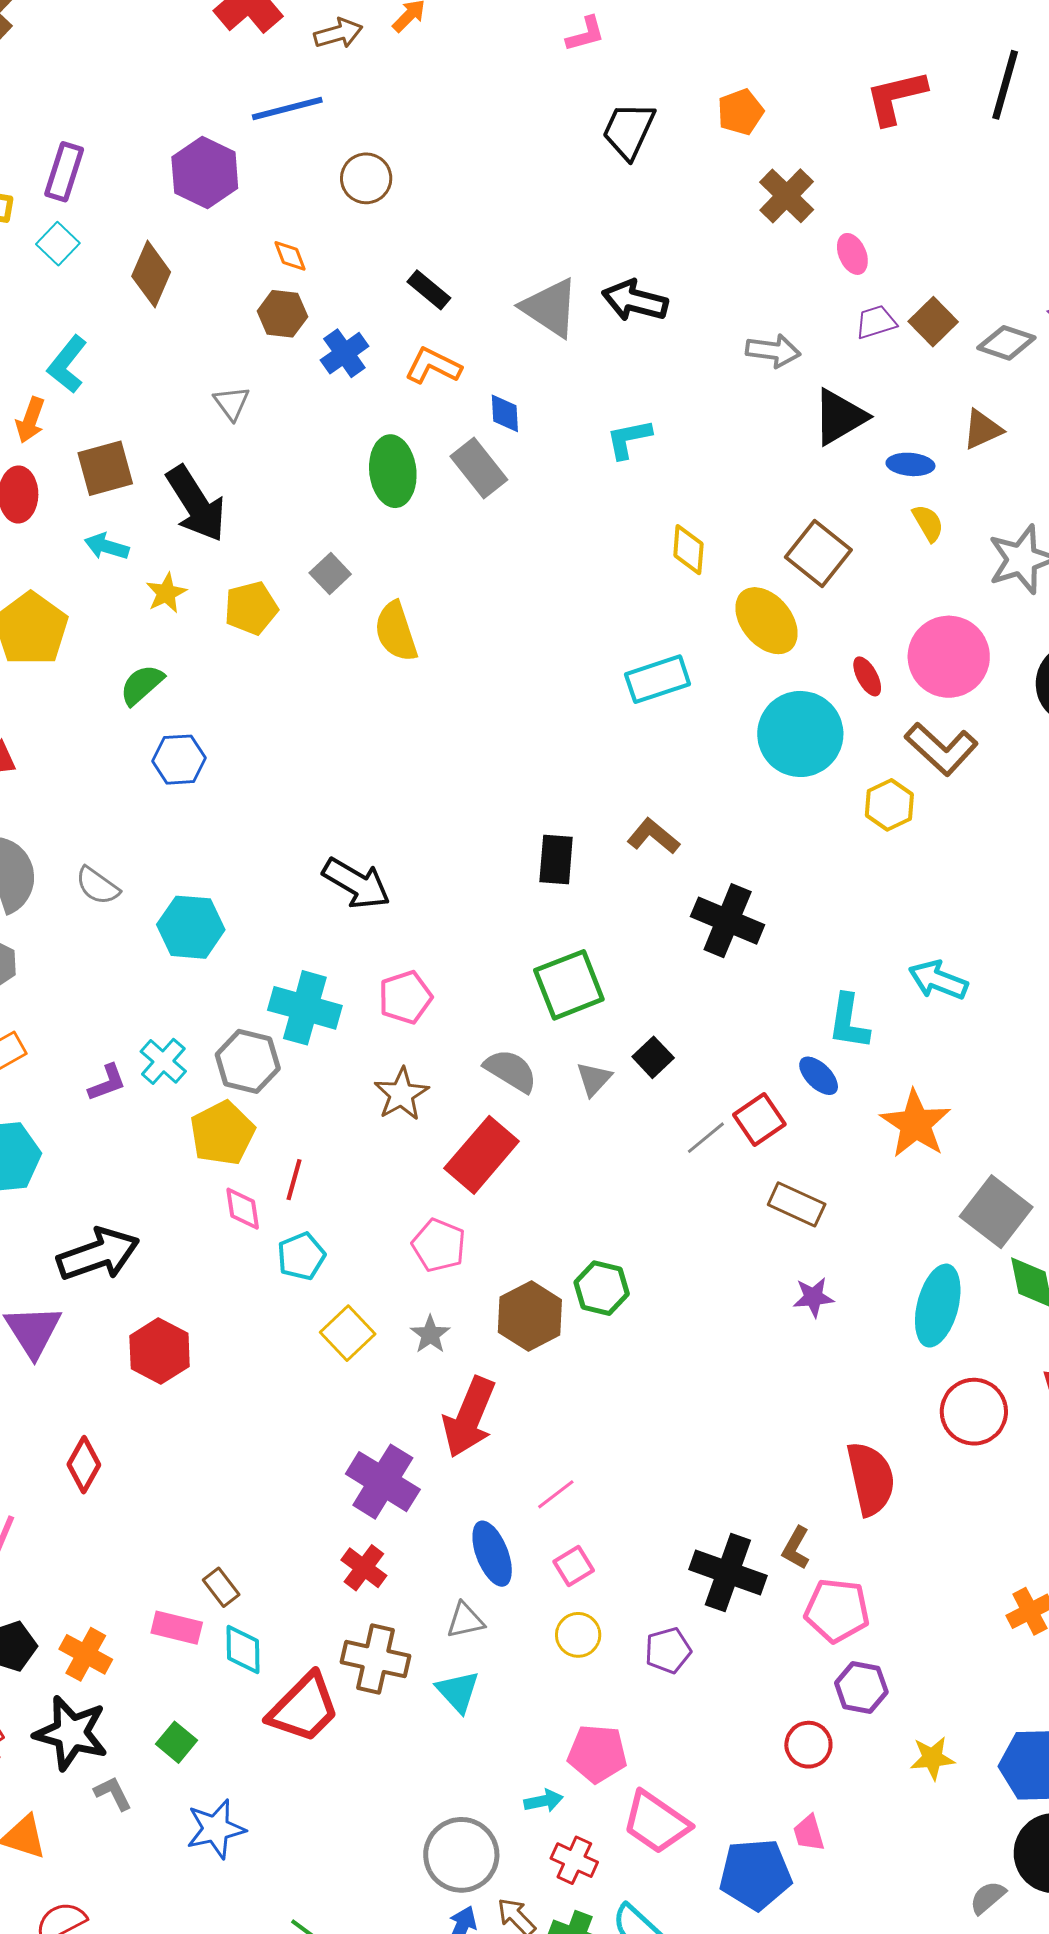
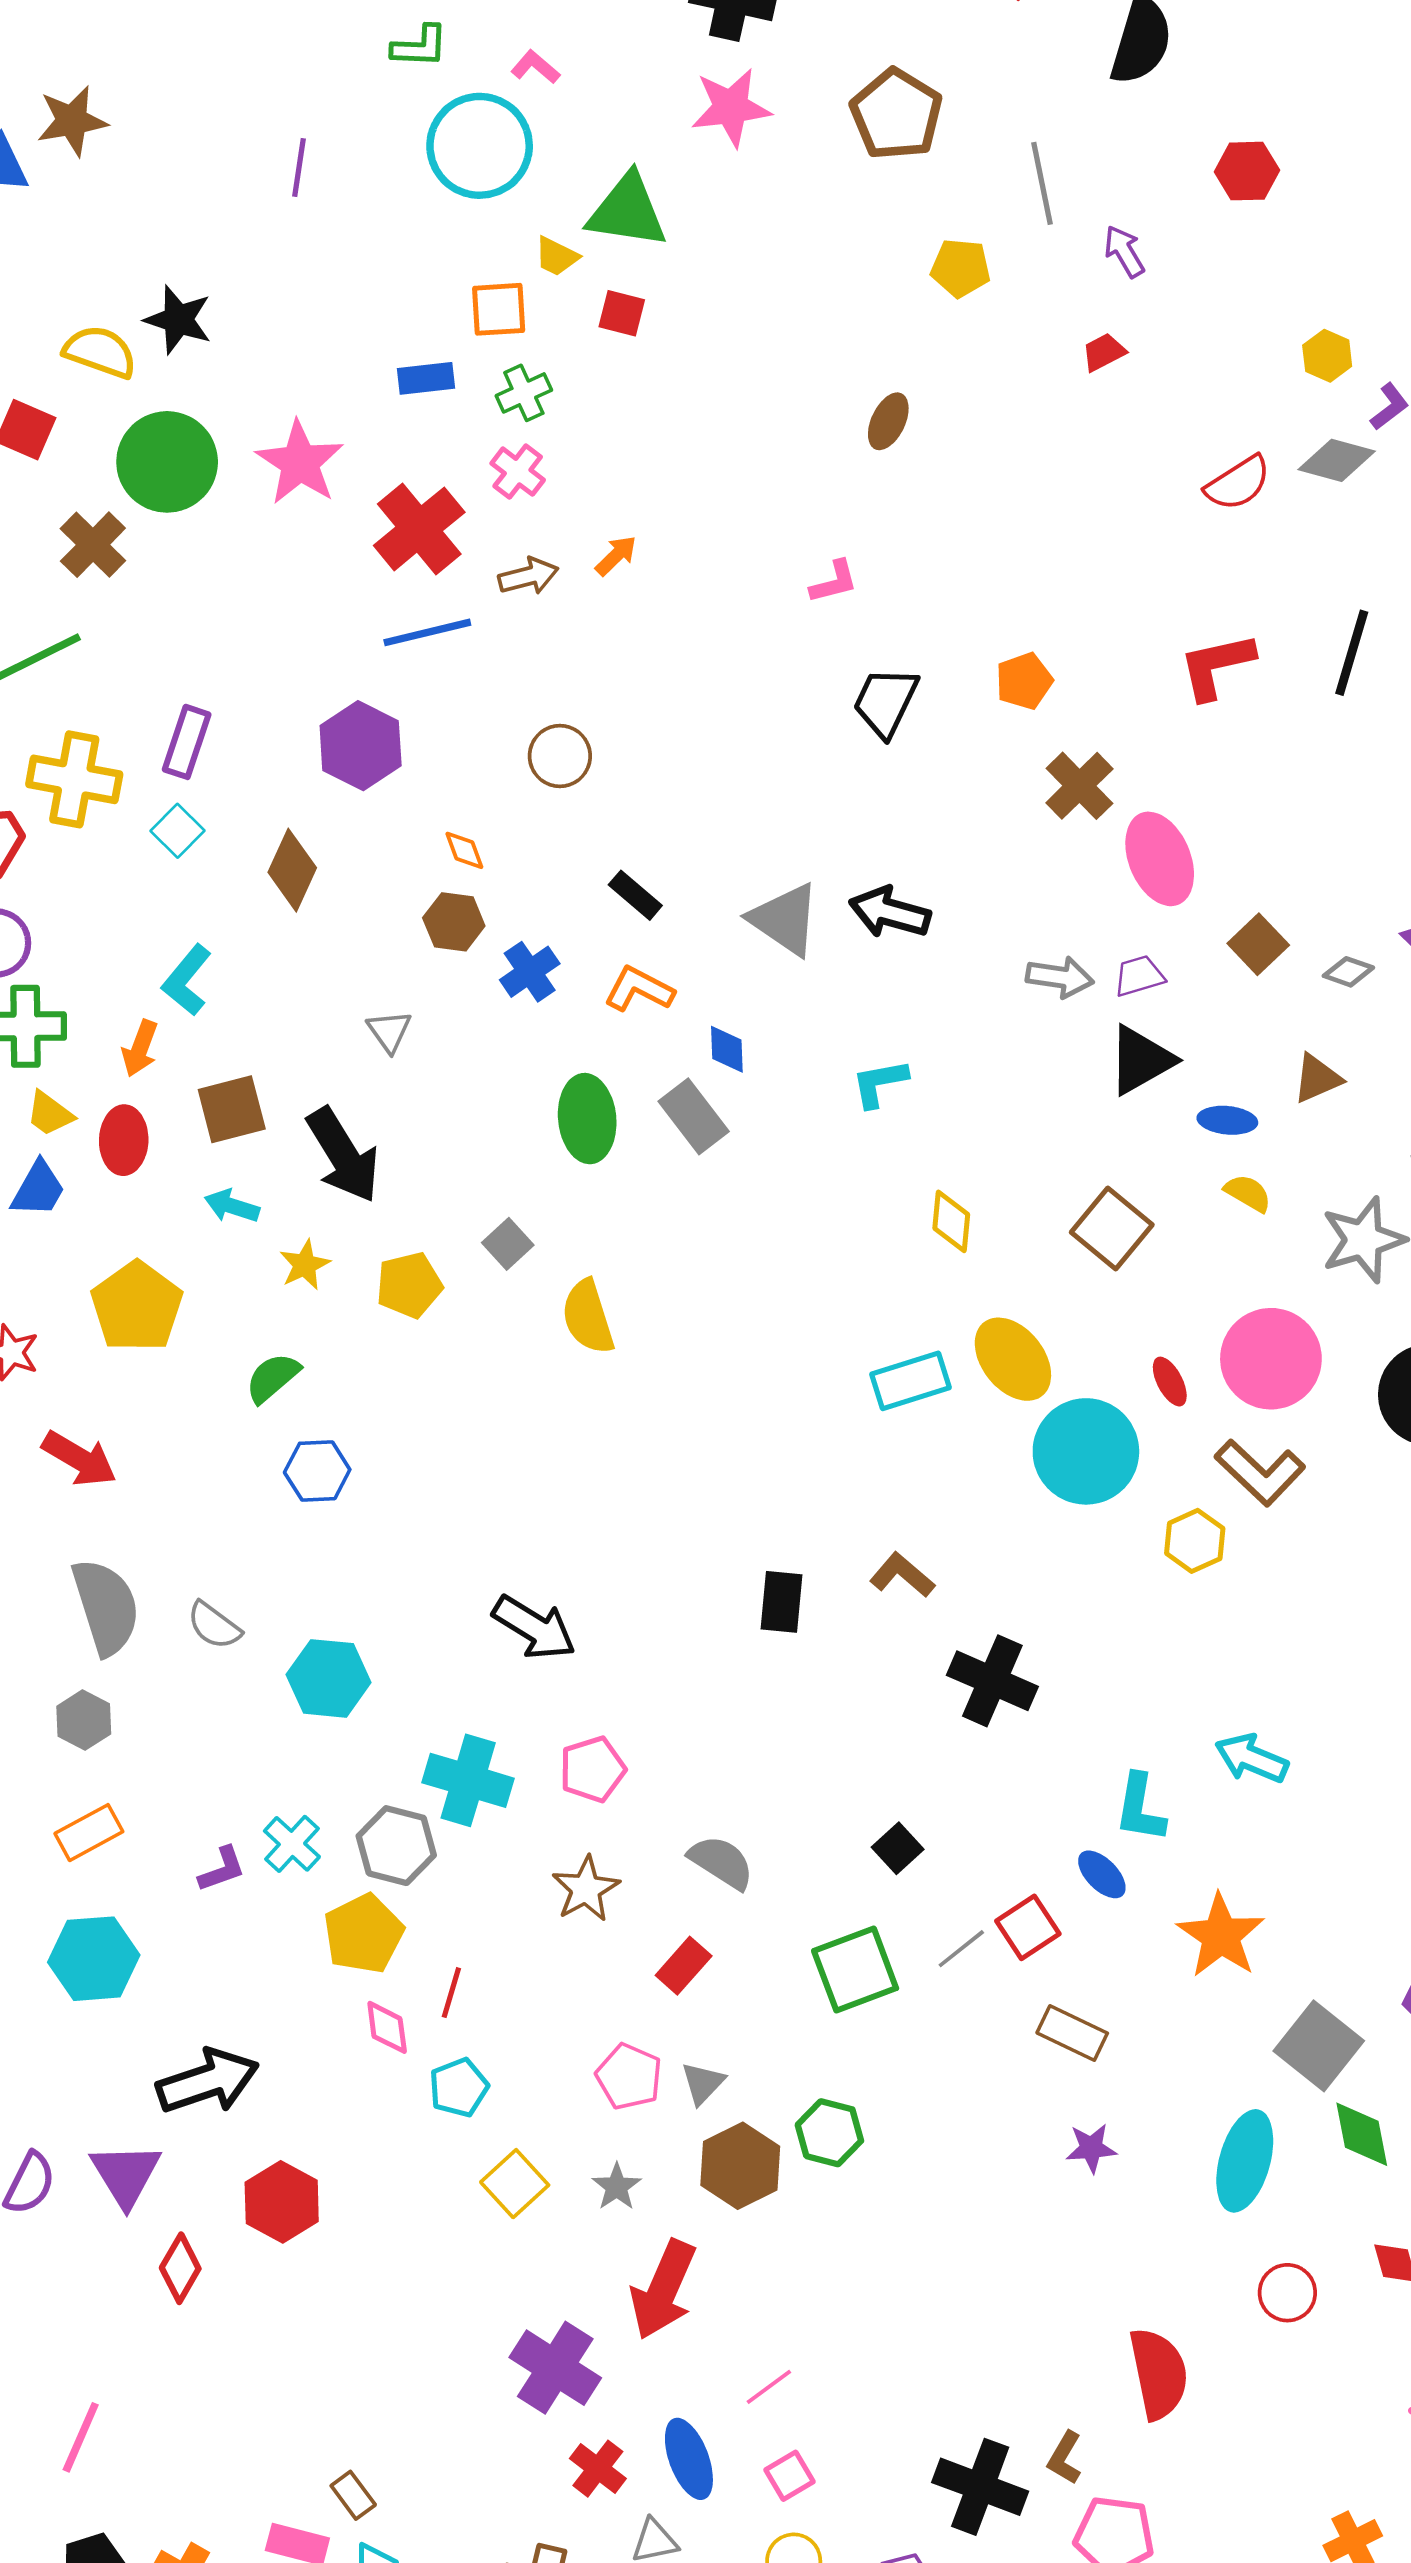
blue line: (287, 108) -> (427, 632), moved
pink ellipse: (852, 254) -> (1160, 859), size x1.8
purple trapezoid: (876, 322) -> (1139, 976), moved
gray diamond: (1006, 343) -> (1348, 972), size x0.7
yellow semicircle: (928, 523) -> (1248, 1193), turned -30
yellow ellipse: (767, 621) -> (1013, 1359), moved
green square: (569, 985) -> (855, 1969), moved
gray triangle: (594, 1079) -> (703, 2083), moved
red rectangle: (482, 1155) -> (684, 1966), size x0.6
red circle: (974, 1412) -> (1287, 2293), size x0.7
red diamond: (84, 1465) -> (180, 2268), moved
red cross: (364, 1568) -> (598, 2469), moved

